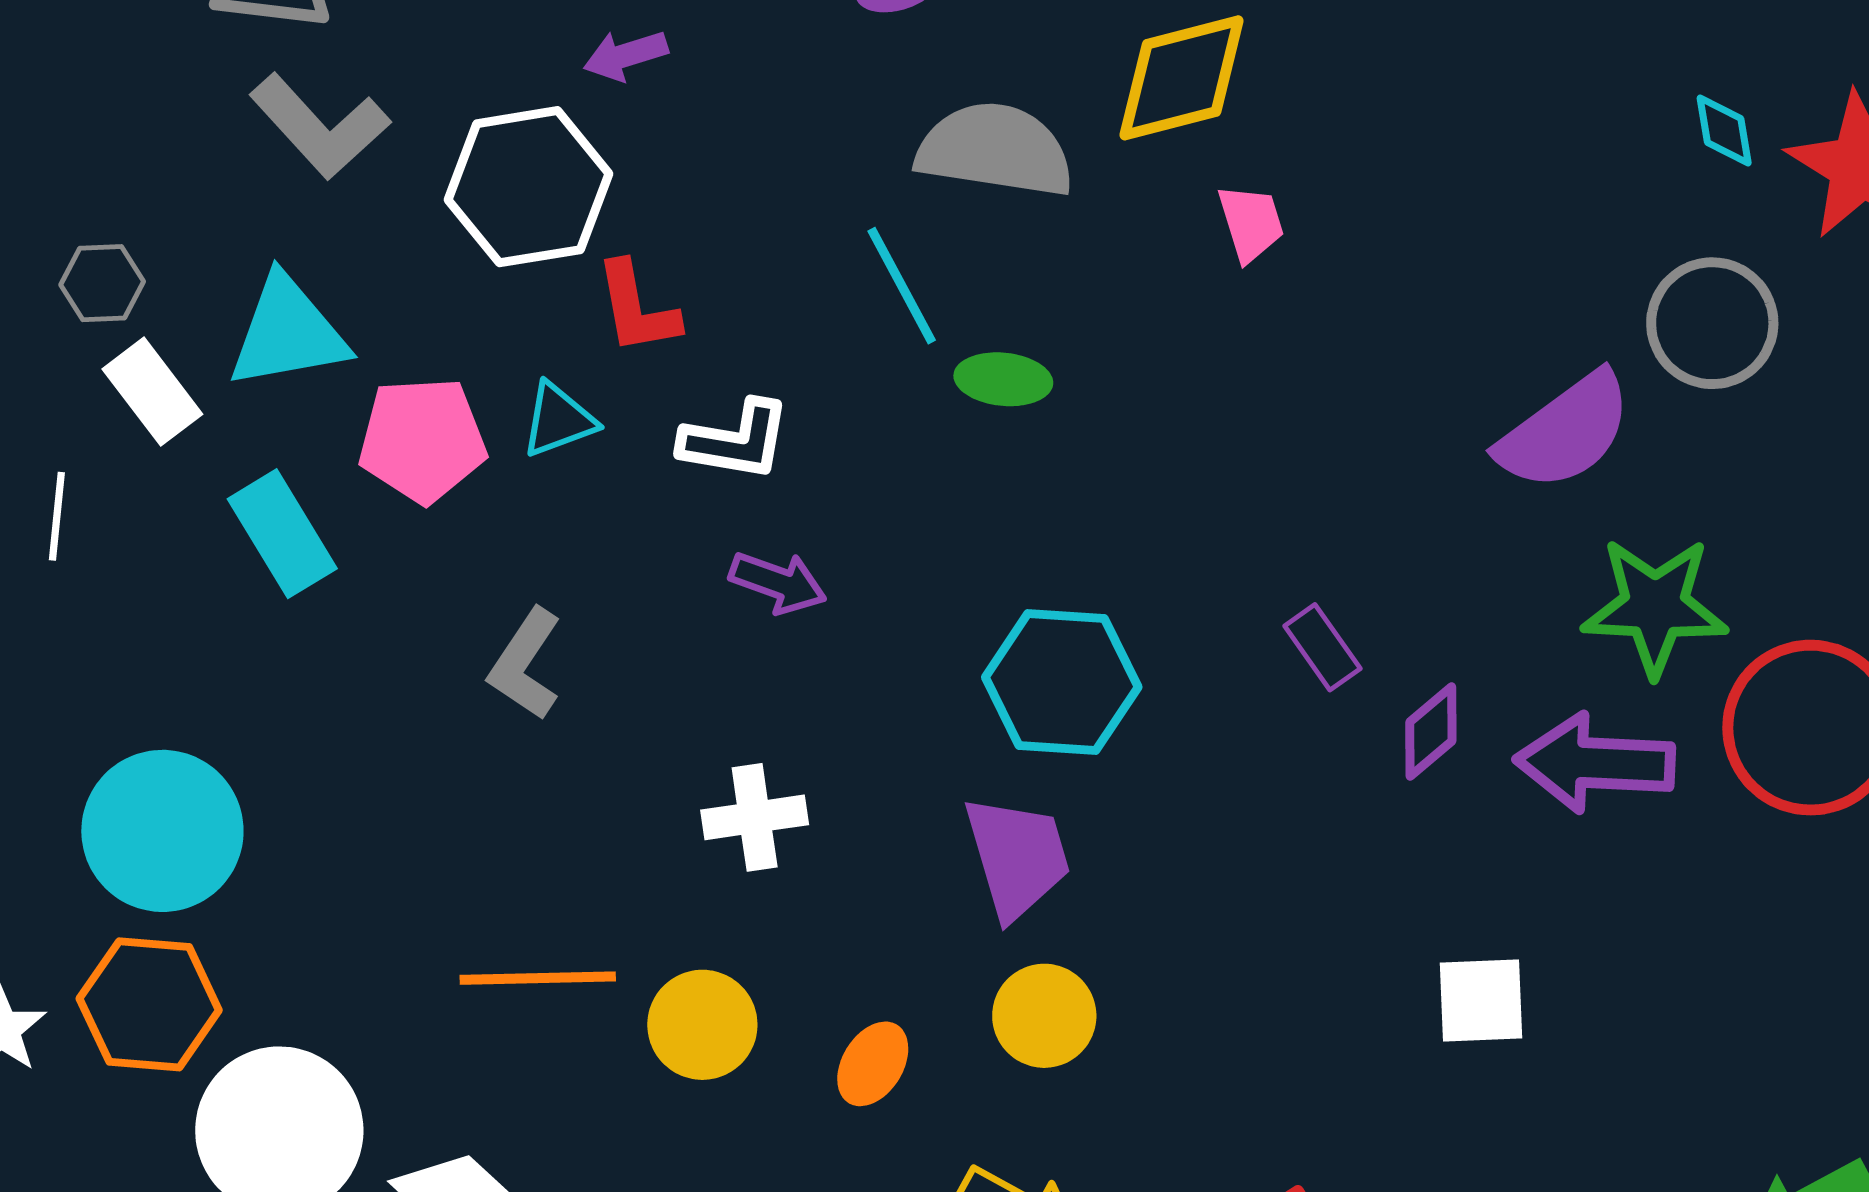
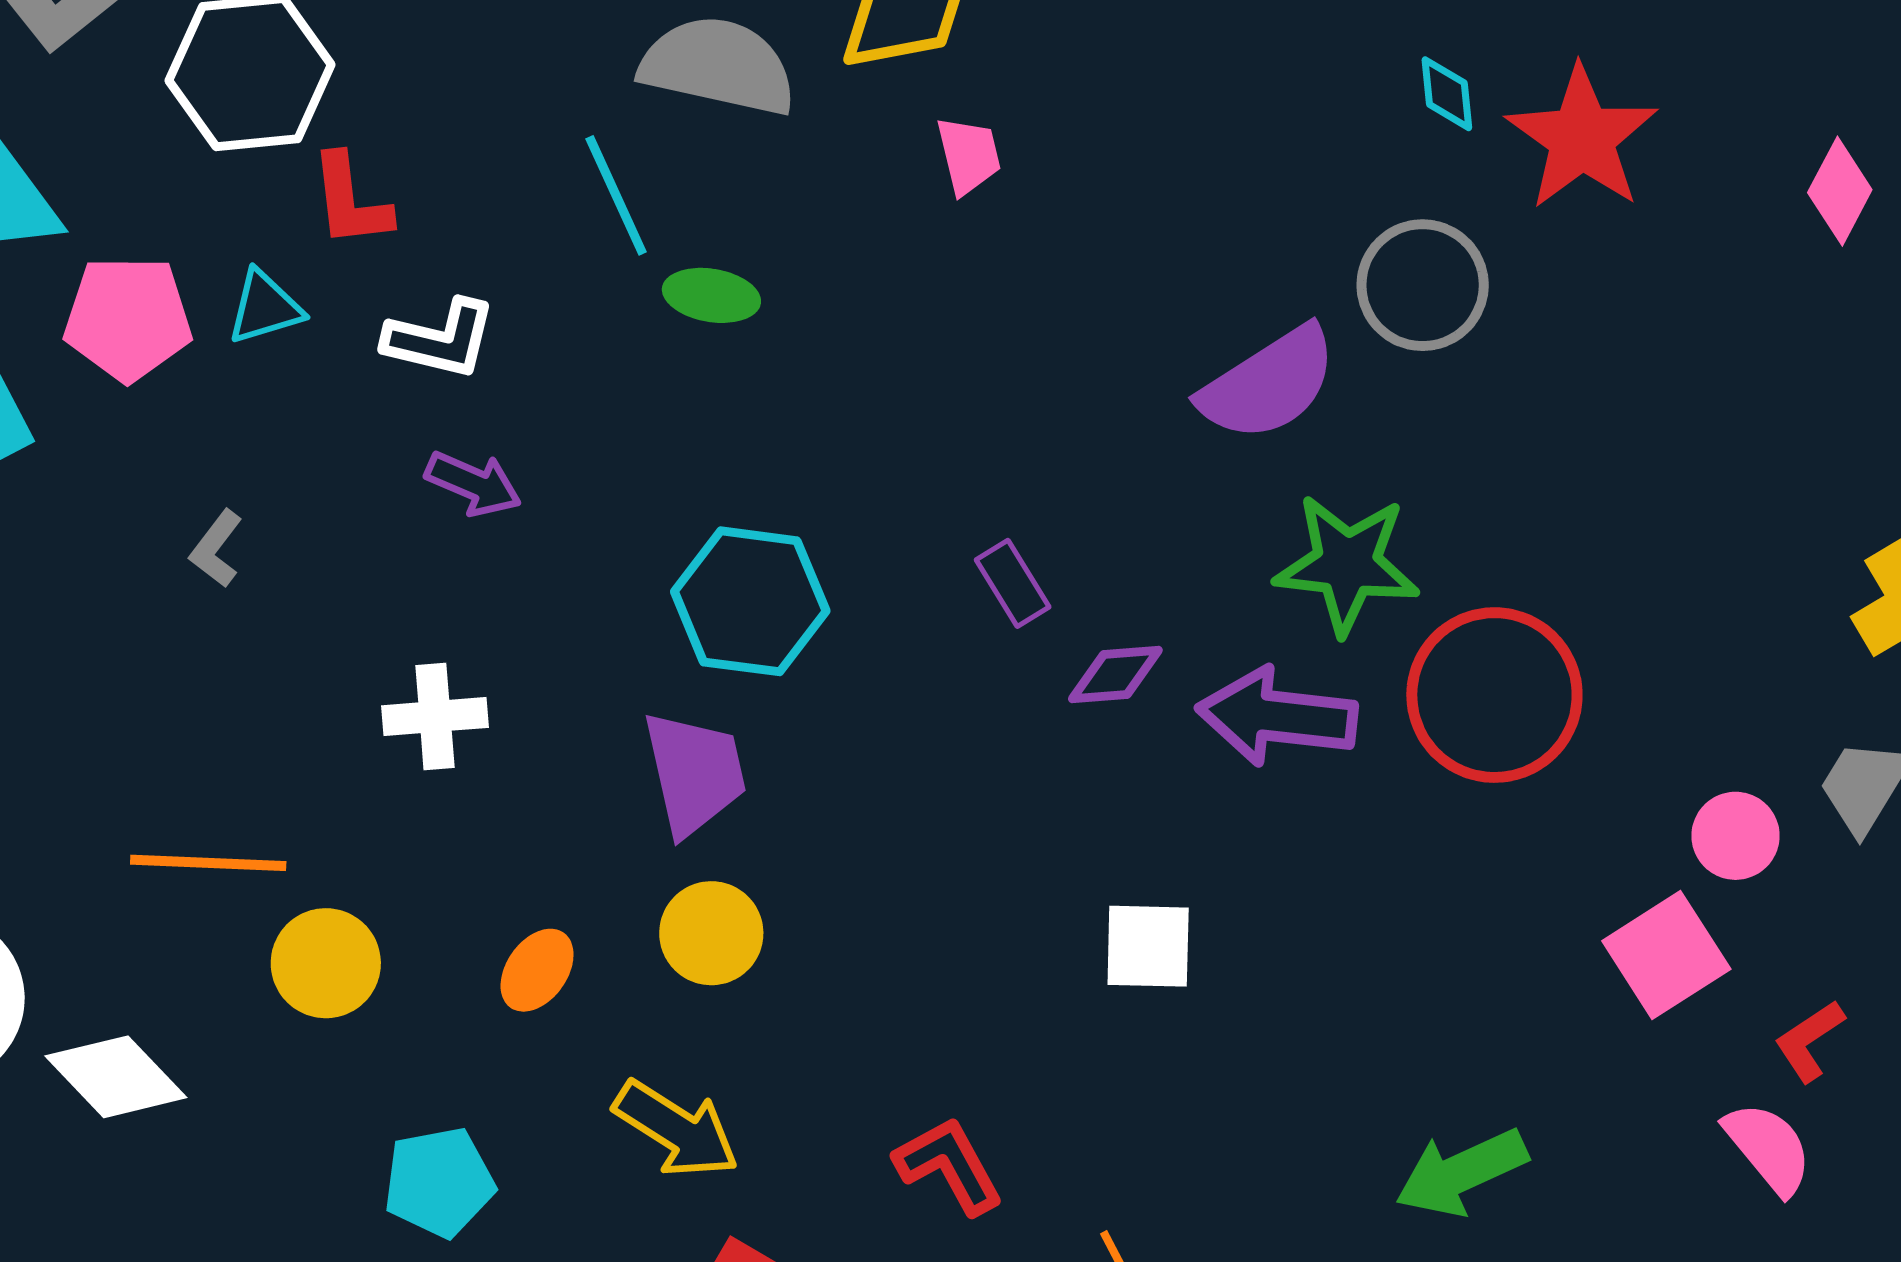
gray L-shape: (525, 664) -> (216, 549), size x0.7
purple diamond: (1431, 731) -> (1115, 674), turned 32
yellow circle: (702, 1025) -> (326, 963), moved

